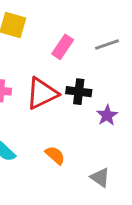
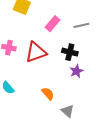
black cross: (79, 92) -> (70, 52), moved
orange semicircle: (55, 155) -> (48, 94), moved

